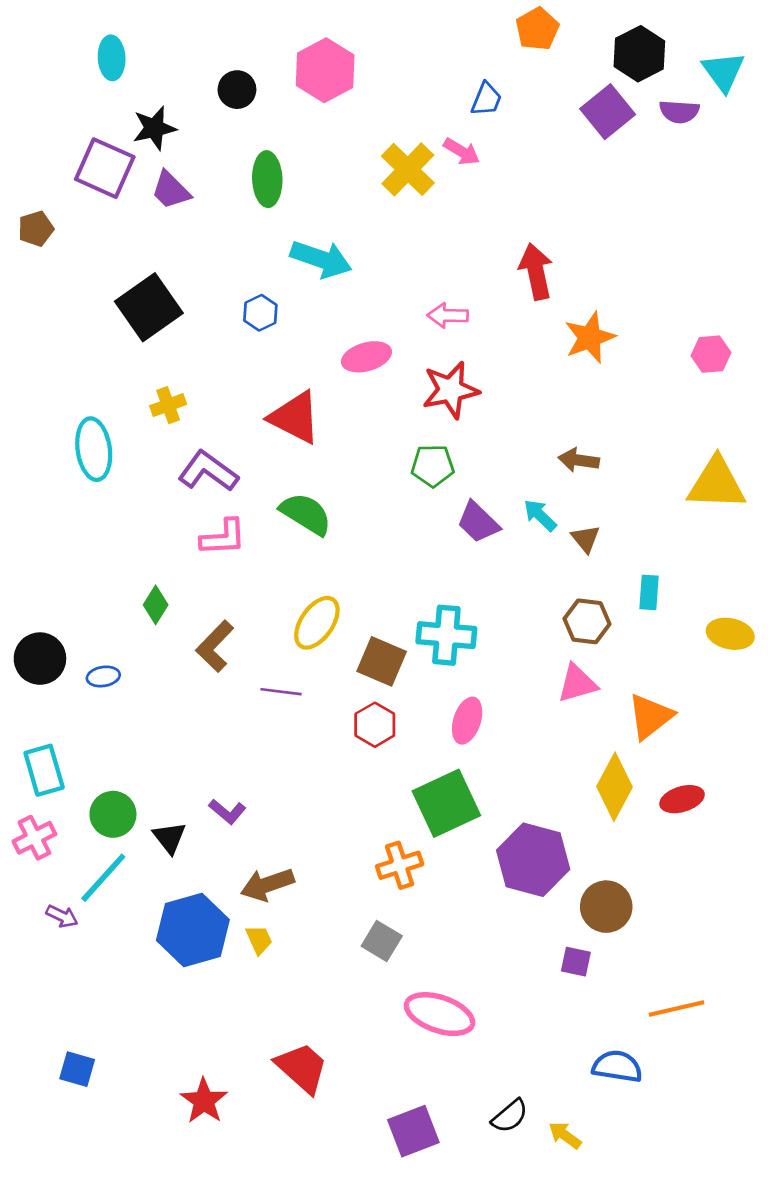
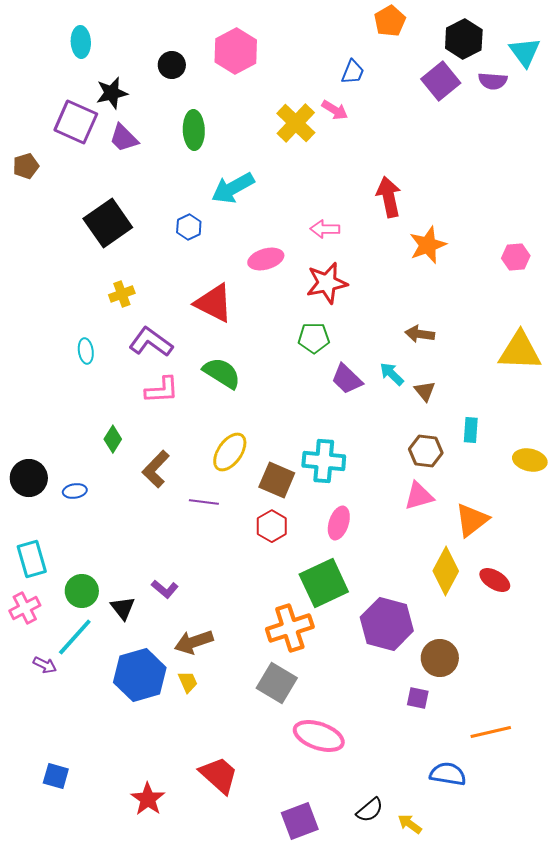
cyan arrow: (321, 259) -> (233, 188), turned 132
cyan ellipse: (94, 449) -> (86, 351), moved, size x0.6
red ellipse: (682, 799) -> (495, 580), turned 48
orange cross: (400, 865) -> (290, 628), size x1.4
gray square: (382, 941) -> (277, 683), size x1.4

